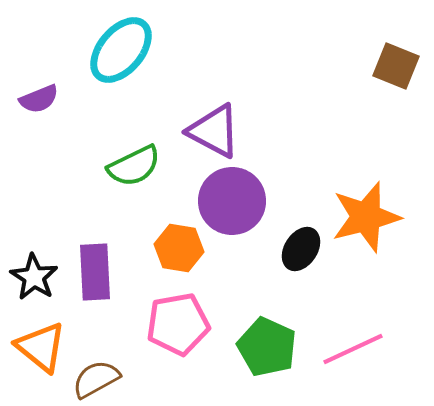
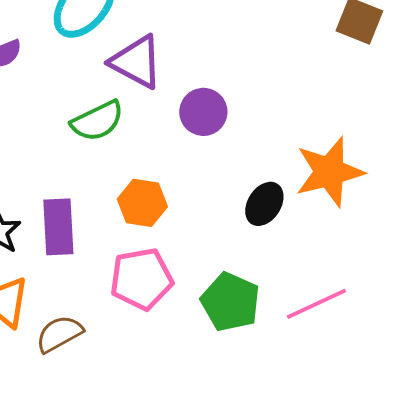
purple triangle: (214, 131) -> (136, 62), moved
purple circle: (232, 201) -> (203, 112), moved, size x0.7

